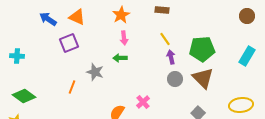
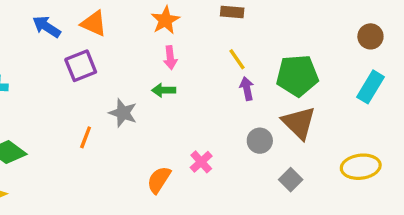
brown circle: (247, 16) -> (370, 36), moved
gray circle: (175, 79) -> (260, 141), moved

